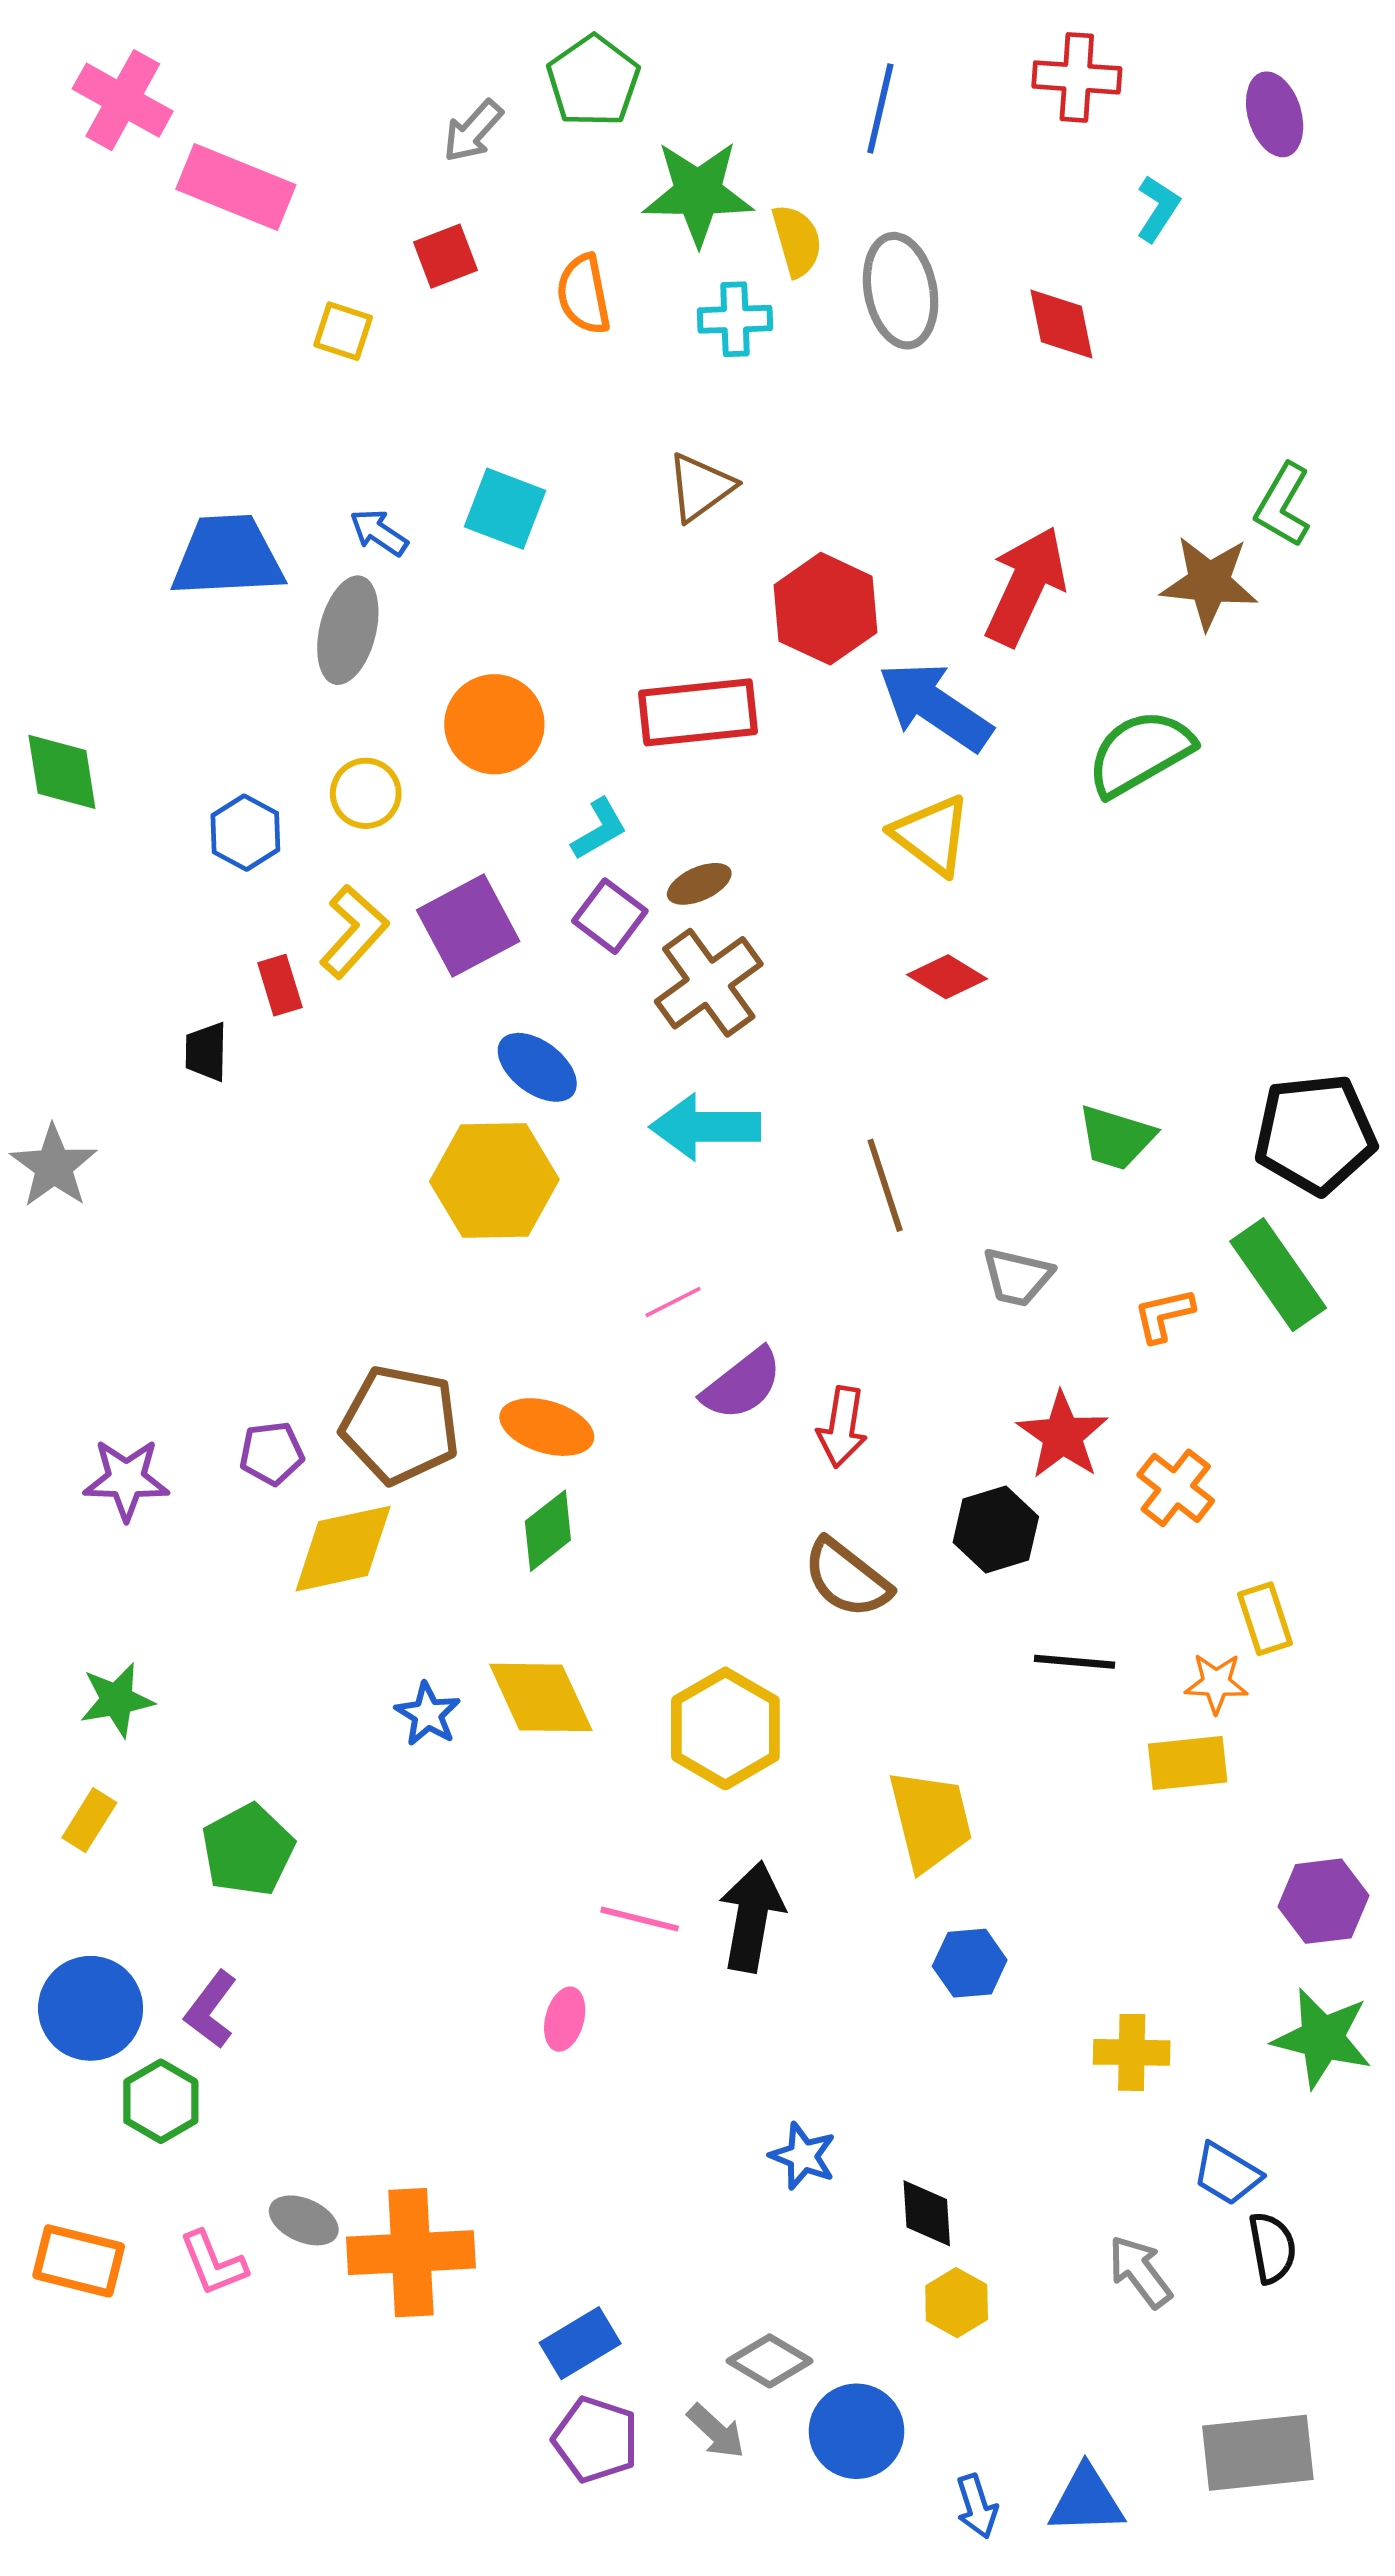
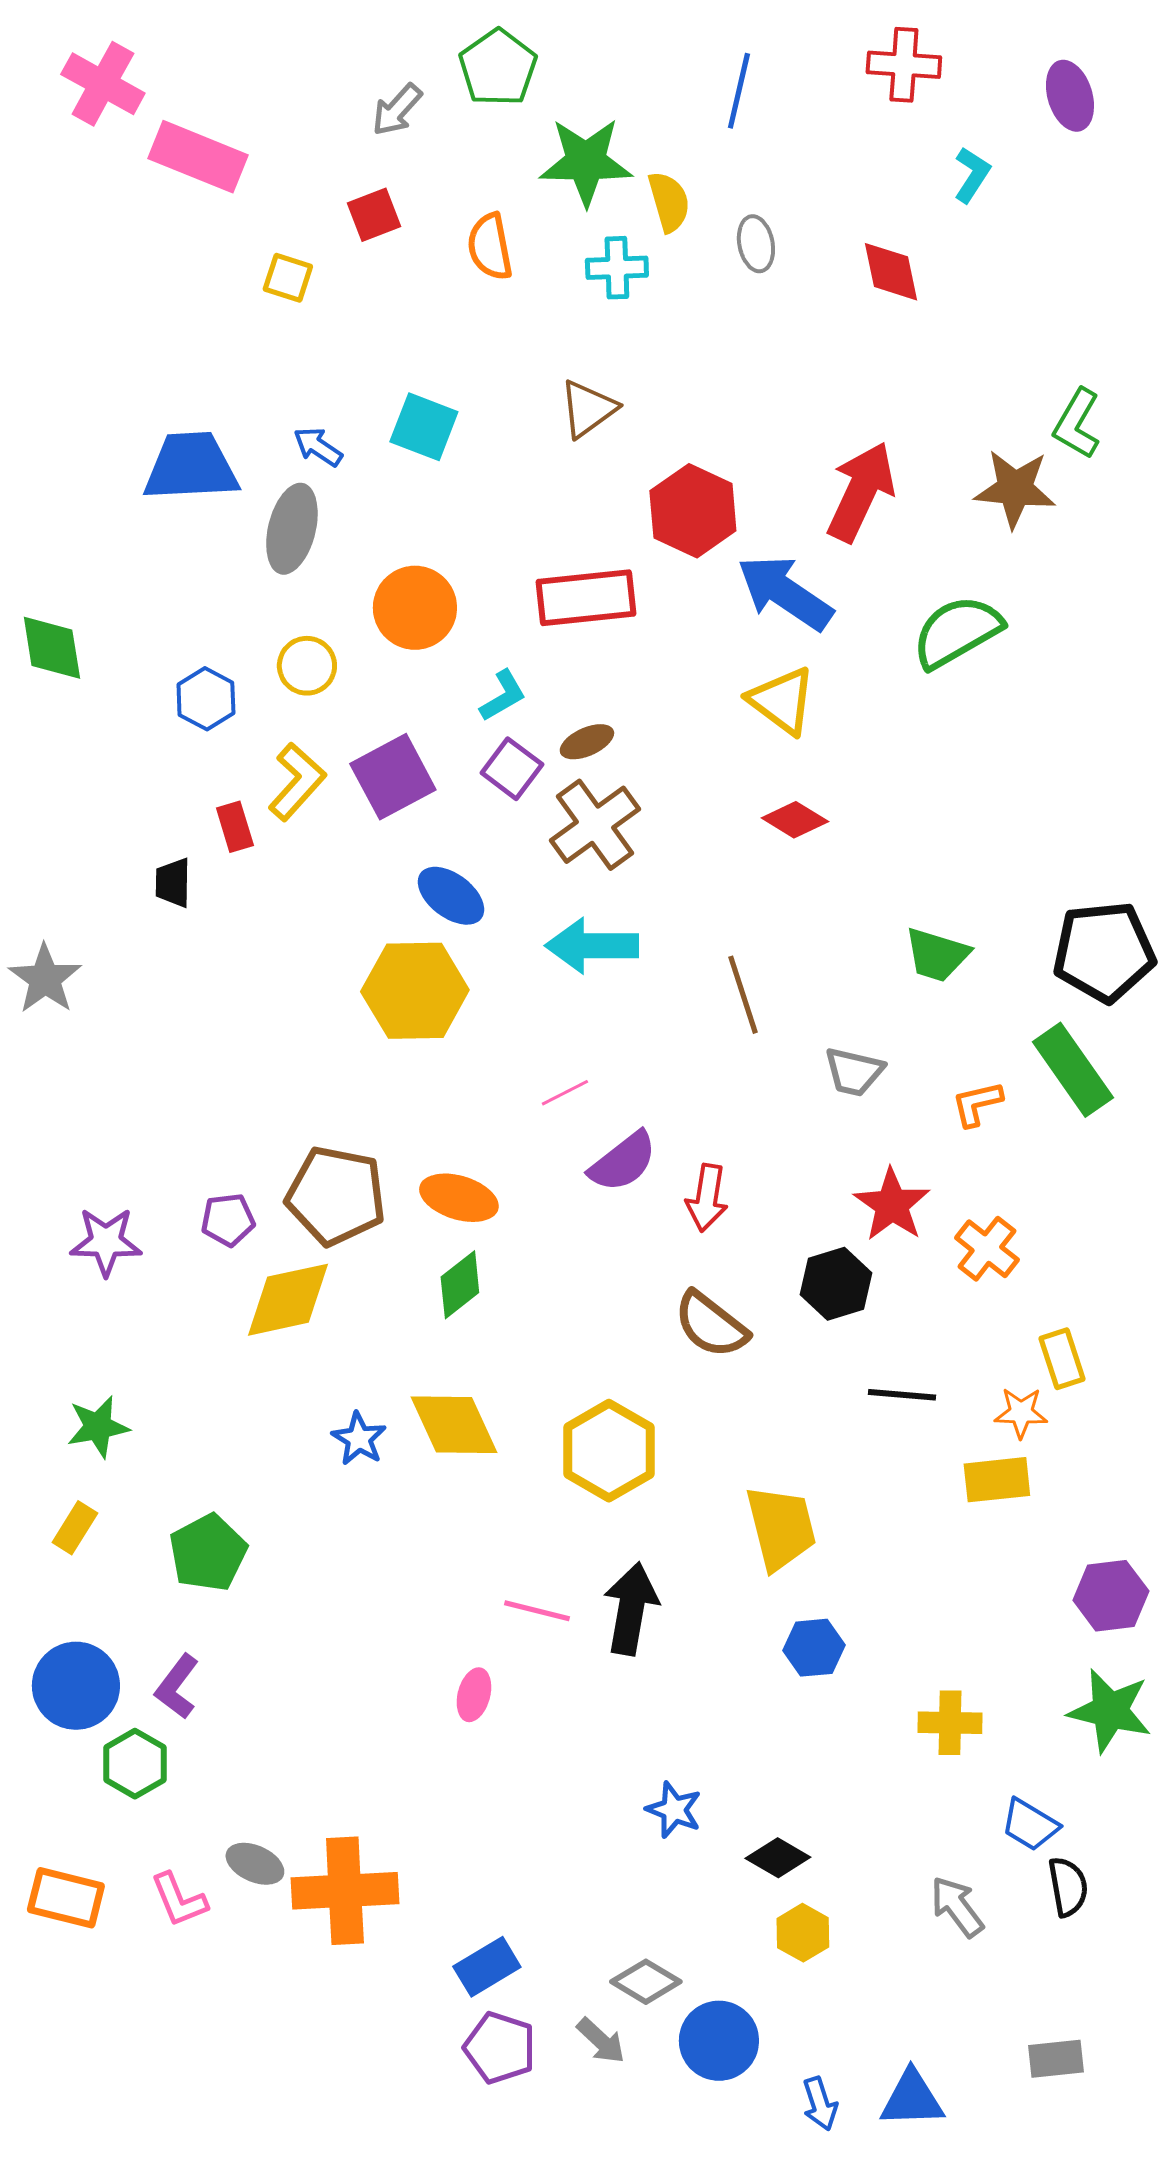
gray ellipse: (901, 291) -> (756, 244), size x0.6
black diamond: (927, 2213) -> (778, 1858), turned -56
gray rectangle: (1258, 2453) -> (1056, 2059), size x0.6

